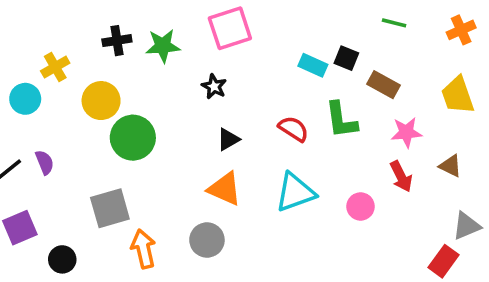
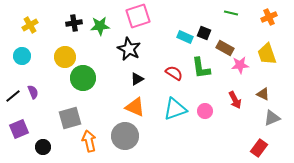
yellow cross: (55, 67) -> (30, 25), moved
black star: (214, 86) -> (129, 49), size x1.6
pink star: (406, 132) -> (240, 65), moved
pink circle: (361, 206) -> (205, 111), moved
gray triangle: (466, 226) -> (272, 118), moved
gray circle: (207, 240) -> (125, 136), size x1.4

